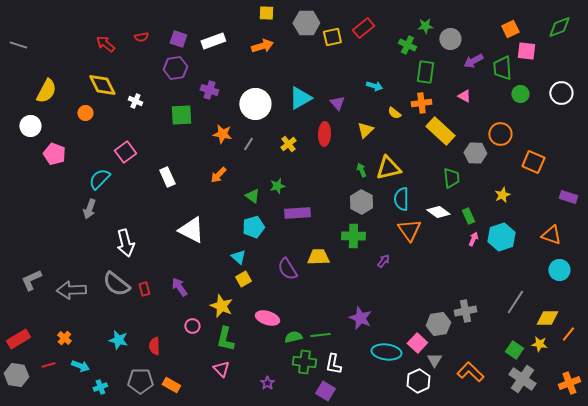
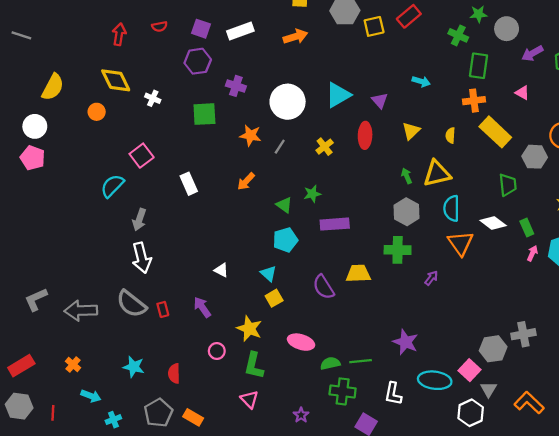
red arrow: (105, 44) -> (119, 34), turned 60
yellow semicircle: (394, 113) -> (450, 135), moved, turned 56
pink pentagon: (54, 154) -> (33, 158), moved
gray arrow: (89, 209) -> (139, 220), moved
white triangle: (191, 230) -> (221, 270), moved, size x0.5
white L-shape: (333, 364) -> (393, 394), moved
red line: (48, 365) -> (53, 413), moved, turned -72
gray pentagon: (140, 381) -> (158, 413), turned -30

